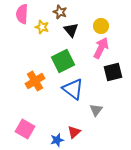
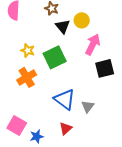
yellow circle: (101, 26) -> (82, 20), moved
yellow star: (42, 27) -> (28, 50), moved
blue triangle: (73, 89) -> (65, 99), moved
blue star: (57, 140) -> (37, 136), moved

